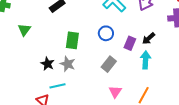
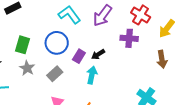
blue circle: (106, 33) -> (57, 43), size x1.5
gray star: (68, 64) -> (27, 68), moved

